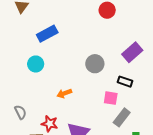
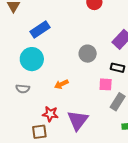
cyan circle: (36, 64) -> (32, 59), size x1.5
gray semicircle: (20, 112) -> (23, 89), moved, turned 128

